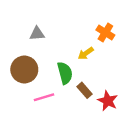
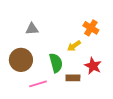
brown rectangle: (85, 90) -> (73, 78), turned -48
red star: (108, 101) -> (93, 66), moved

